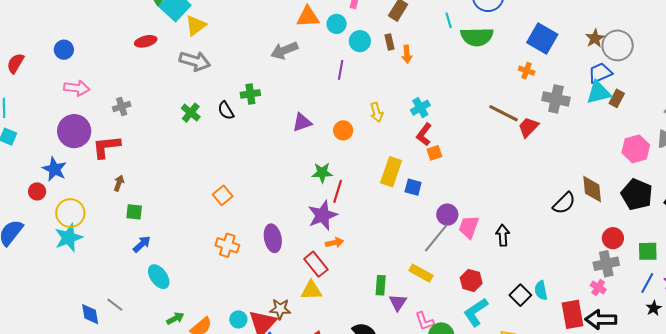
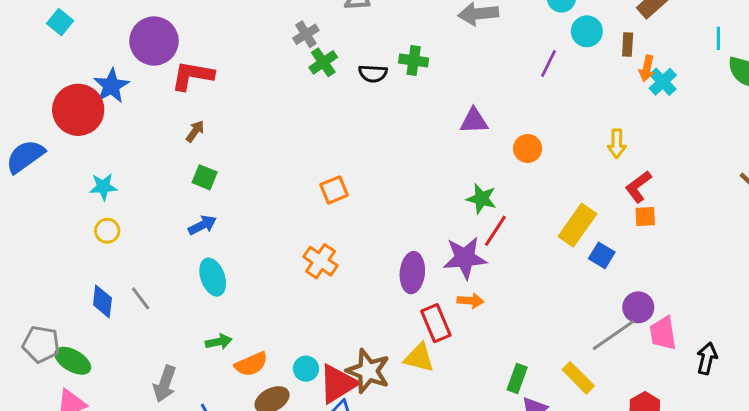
gray cross: (122, 106) -> (306, 34), moved, turned -30
cyan cross: (420, 108) -> (663, 82), moved, turned -30
black semicircle: (226, 110) -> (373, 74), turned -72
yellow arrow: (376, 112) -> (617, 144), moved
red circle: (37, 191) -> (78, 110), size x2.0
yellow circle: (70, 213) -> (107, 231), moved, size x0.6
pink trapezoid: (469, 227) -> (663, 333), turned -45
cyan star: (69, 238) -> (103, 187), size x0.7
purple ellipse: (273, 238) -> (412, 273), moved
brown star: (280, 309) -> (368, 371), size x1.4

